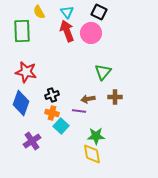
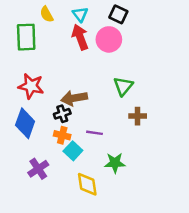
brown arrow: (88, 99) -> (74, 98), moved, size x1.5
yellow diamond: (92, 154) -> (87, 184), moved

